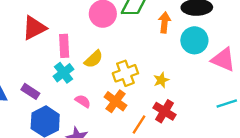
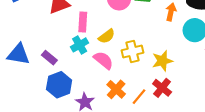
yellow star: (161, 80) -> (162, 61), size x1.5
pink semicircle: (83, 101) -> (103, 60), moved, size x1.5
orange cross: (116, 101) -> (116, 89), moved

